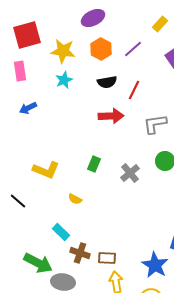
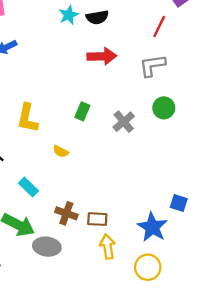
cyan star: (64, 80) -> (69, 15), moved
red line: (134, 90) -> (159, 26), moved
yellow L-shape: (46, 170) -> (27, 118), turned 80
cyan rectangle: (61, 232) -> (29, 187), moved

